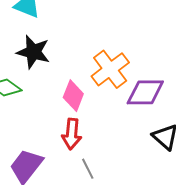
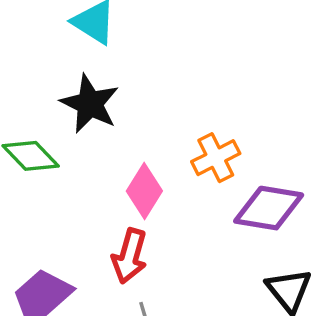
orange cross: (110, 69) -> (216, 158), size x0.7

